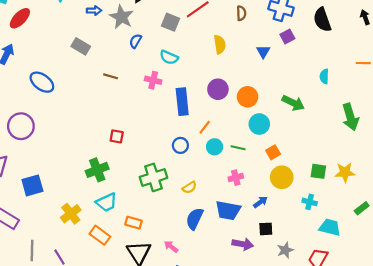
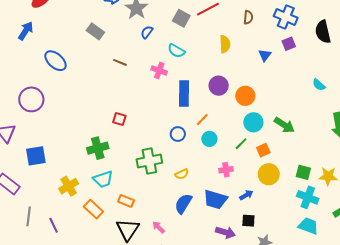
cyan semicircle: (324, 76) -> (319, 85), turned -56
green arrow: (293, 103) -> (284, 125), moved
green line: (238, 148) -> (241, 144), moved, turned -64
cyan cross: (310, 202) -> (308, 197), moved, size x1.5

